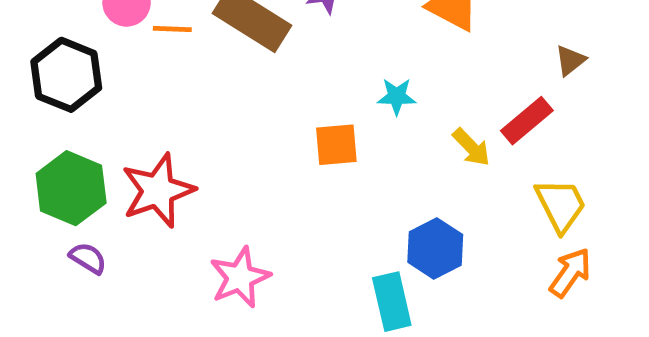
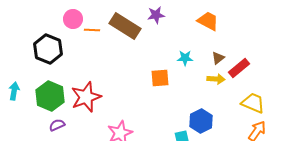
brown triangle: (570, 60) -> (218, 58), moved
yellow arrow: (471, 147) -> (216, 79), turned -42
yellow trapezoid: (561, 205) -> (253, 103), turned -40
purple semicircle: (88, 258) -> (57, 125), turned -56

